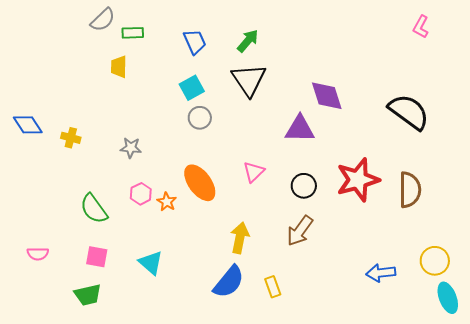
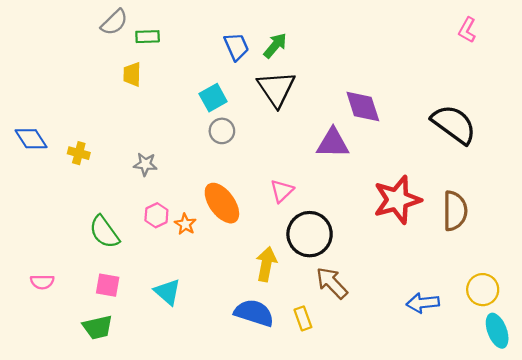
blue trapezoid: (195, 42) -> (236, 47), moved
black circle: (304, 186) -> (310, 234), moved, size x1.6
brown arrow: (300, 231) -> (332, 283), moved, turned 100
blue semicircle: (229, 282) -> (254, 313), turned -111

